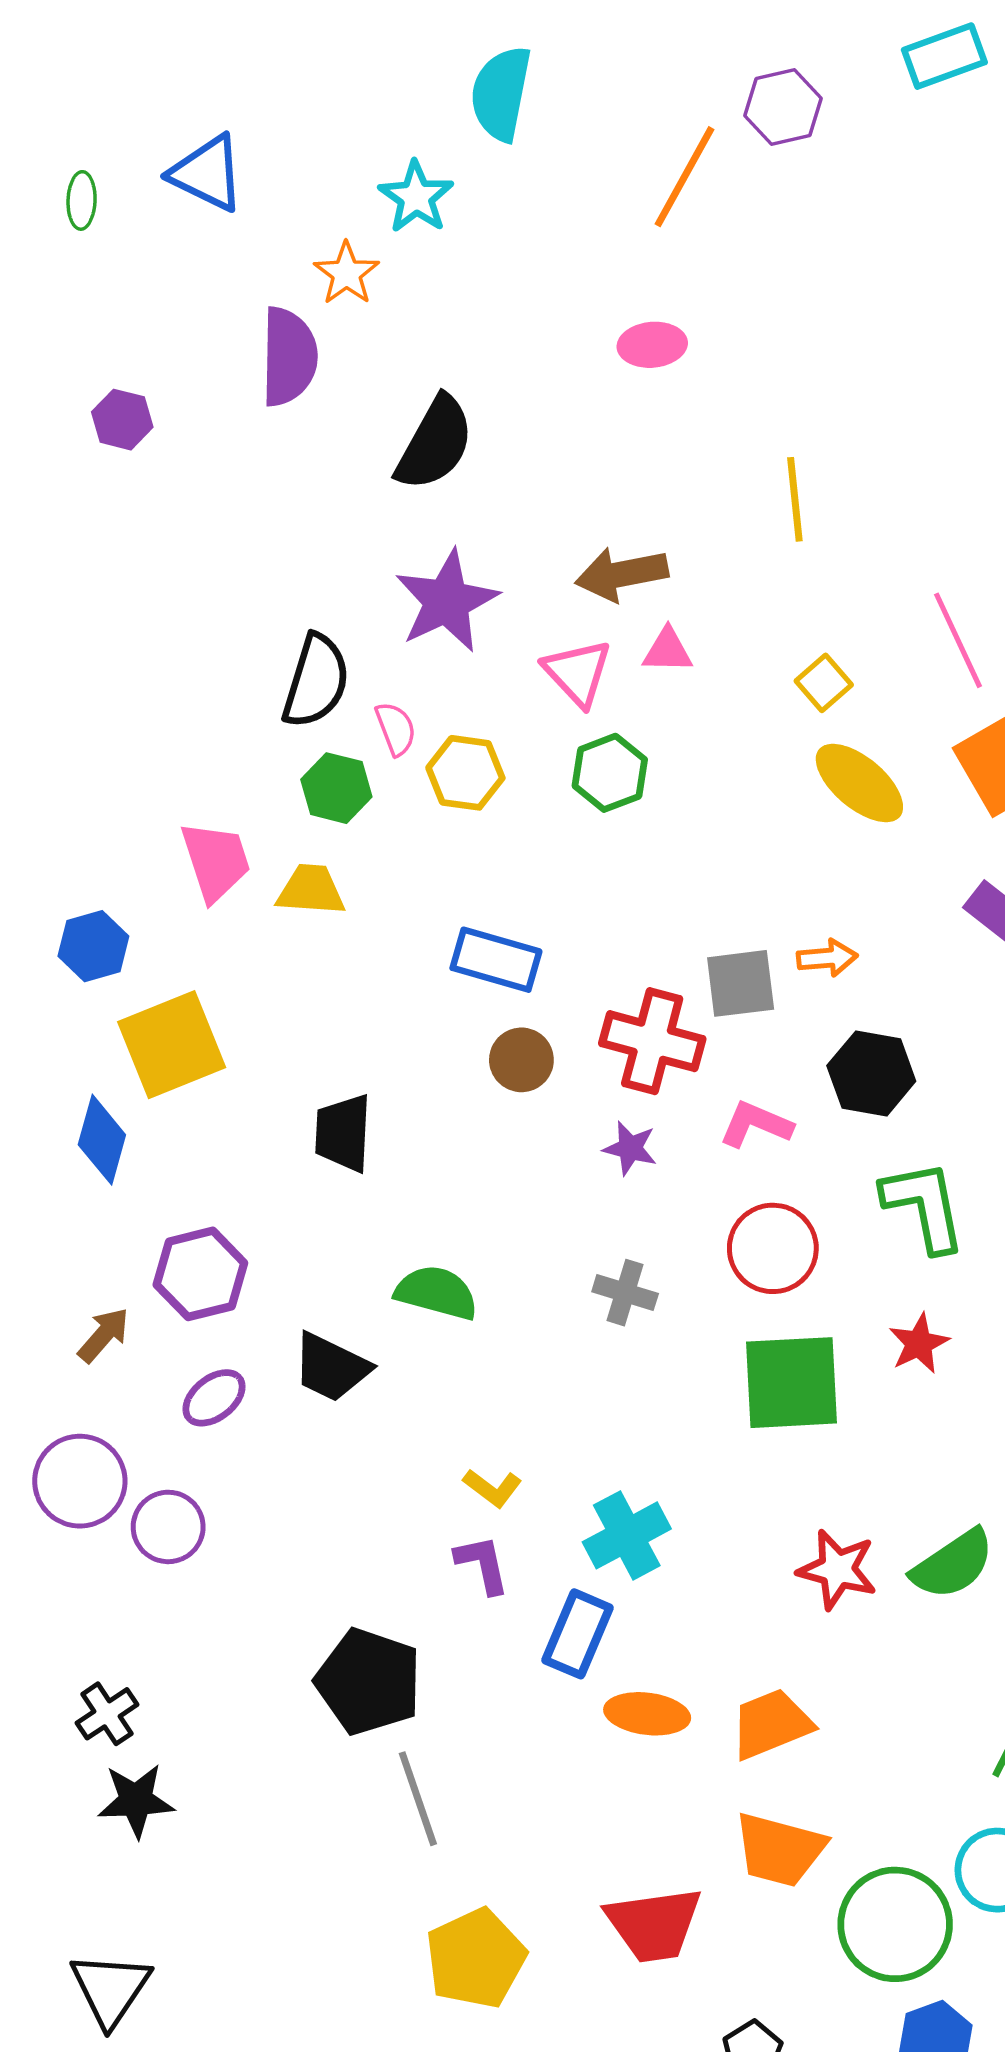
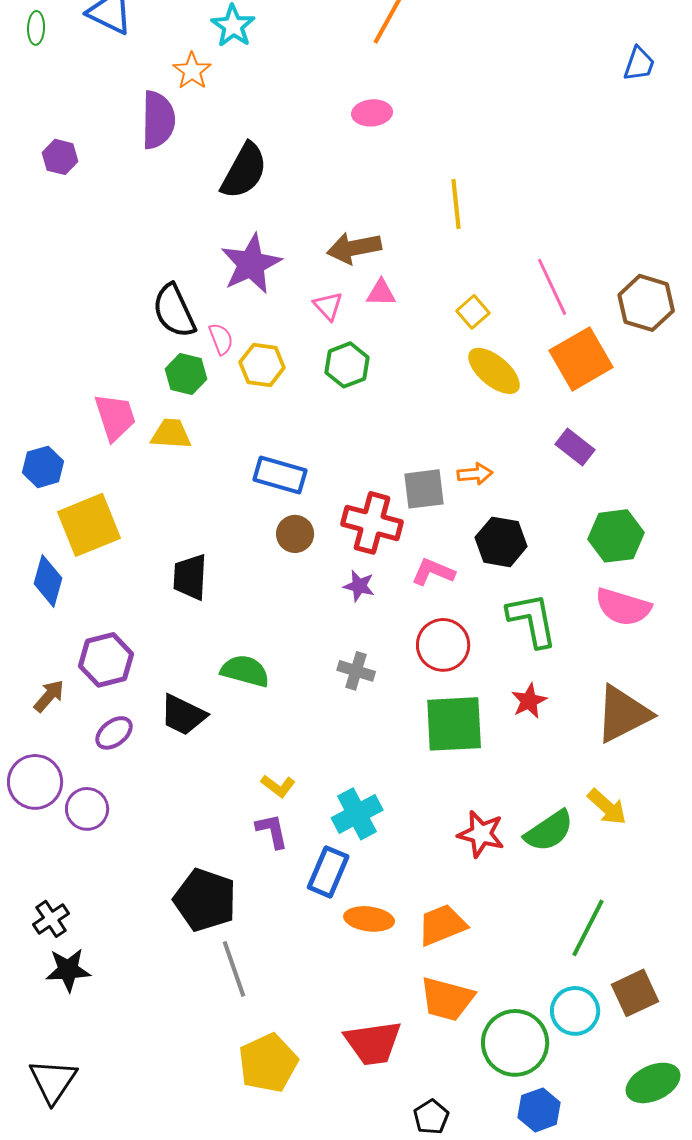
pink triangle: (577, 673) -> (328, 306), size x0.7
black semicircle: (316, 681) -> (174, 311), turned 138

